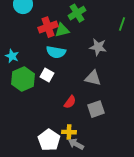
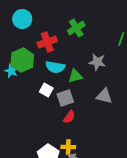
green triangle: (62, 30) -> (75, 76), moved
gray triangle: (93, 78) -> (104, 96), moved
green hexagon: (23, 79) -> (22, 60), moved
gray square: (96, 109) -> (65, 98), moved

